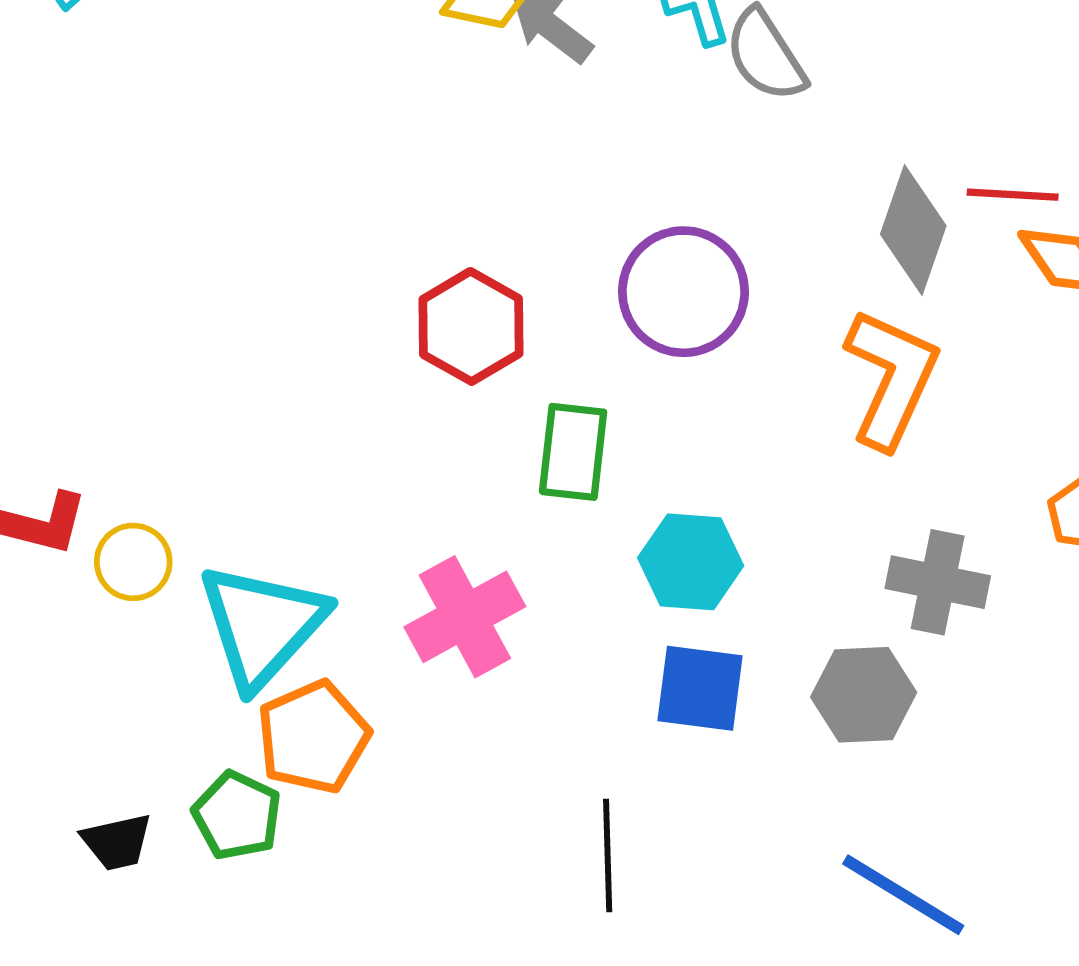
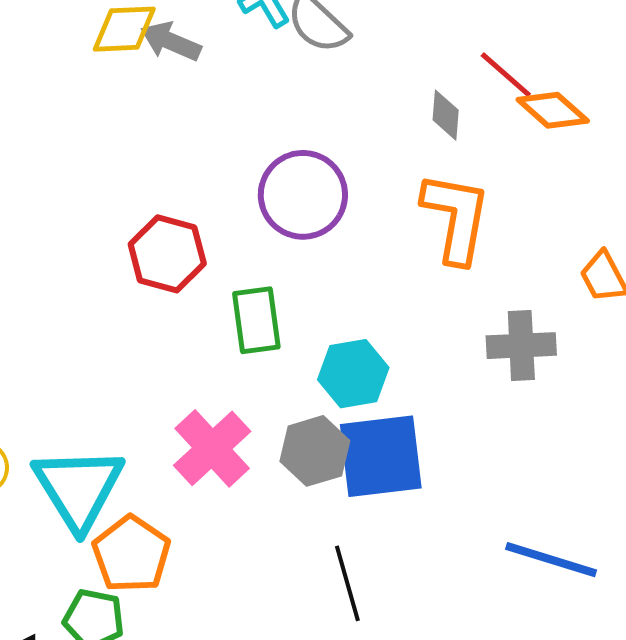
red line: (1013, 195) -> (506, 75), turned 52
gray diamond: (913, 230) -> (446, 115), size x0.6
blue square: (700, 688) -> (381, 456), size x1.4
gray hexagon: (864, 695) -> (315, 451), moved

